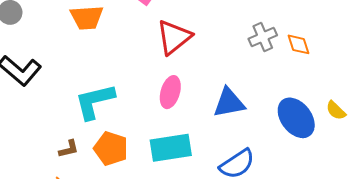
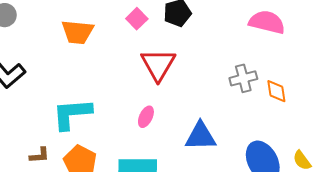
red triangle: (174, 37) -> (158, 65), turned -30
pink ellipse: (170, 92) -> (146, 117), size x0.7

